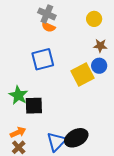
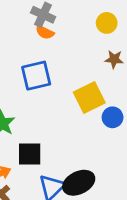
blue circle: (99, 66) -> (113, 117), moved
black square: (34, 106) -> (30, 154), moved

